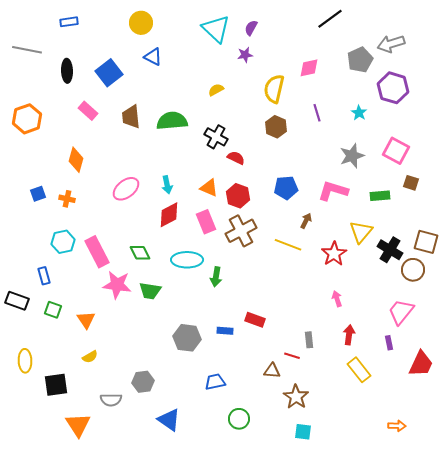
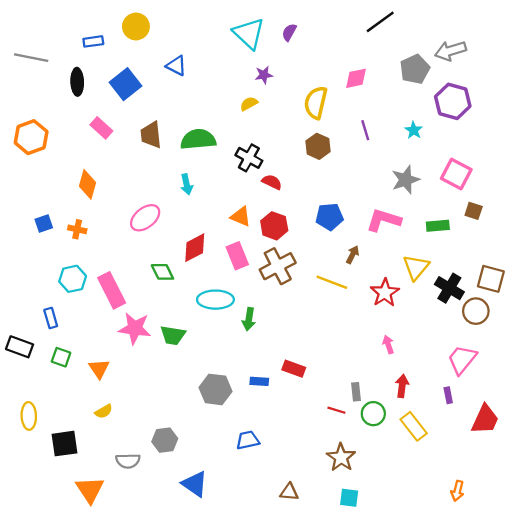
blue rectangle: (69, 22) -> (93, 41), moved
yellow circle: (141, 23) -> (136, 27), moved
purple star: (245, 55) -> (264, 75), moved
cyan arrow: (167, 185) -> (187, 184), moved
green diamond: (140, 253) -> (162, 272), moved
brown triangle: (272, 371) -> (289, 492), moved
green circle: (239, 419) -> (373, 414), moved
orange arrow: (397, 426) -> (457, 491), turned 102

